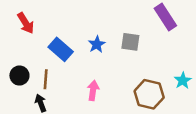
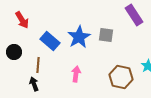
blue star: (97, 44) -> (79, 37), size x1.6
black circle: (19, 76) -> (14, 52), moved

